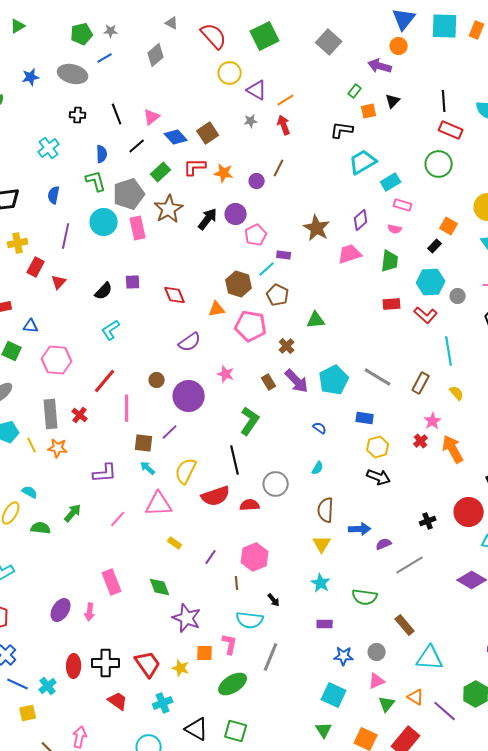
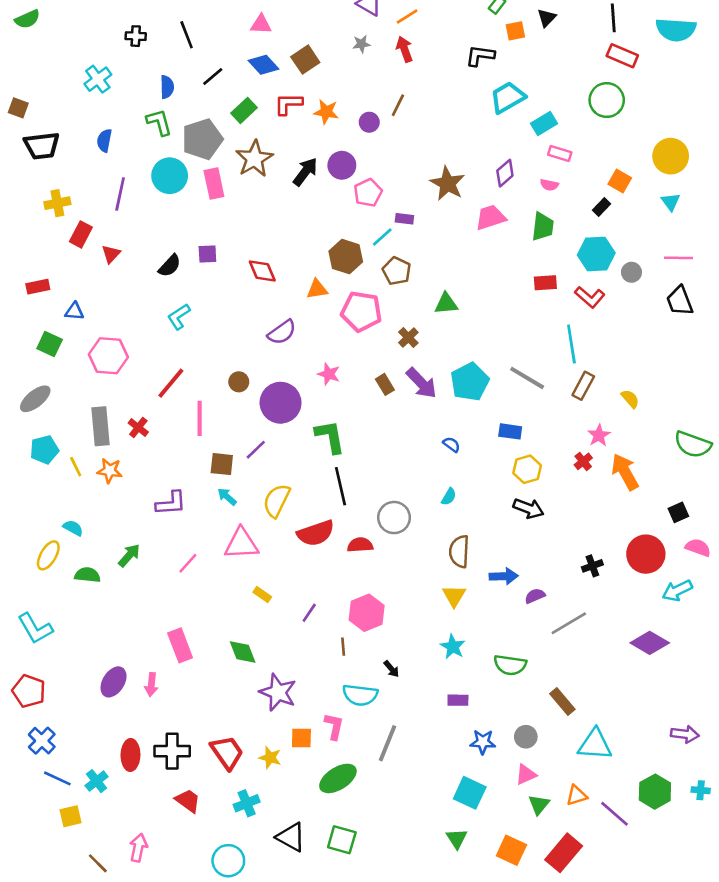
pink triangle: (152, 117) -> (261, 24), moved, turned 42
cyan line: (449, 351) -> (571, 344), moved
green L-shape: (250, 421) -> (330, 437), moved, turned -44
orange triangle: (416, 697) -> (577, 795), turned -48

